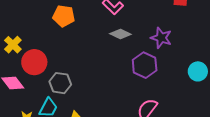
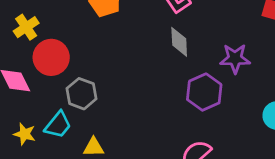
gray diamond: (120, 34) -> (179, 42), turned 50
purple star: (161, 38) -> (235, 59), turned -30

